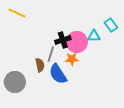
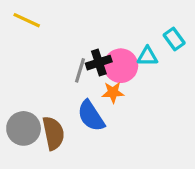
gray line: (51, 54) -> (80, 70), moved
brown semicircle: (40, 65) -> (53, 133), moved, size x1.5

